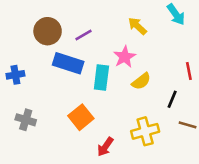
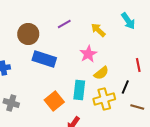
purple line: (83, 35) -> (64, 24), moved
cyan rectangle: (101, 77) -> (79, 90), moved
yellow cross: (145, 131) -> (104, 99), moved

